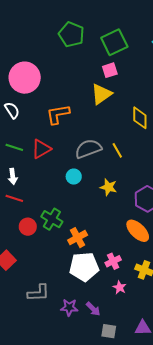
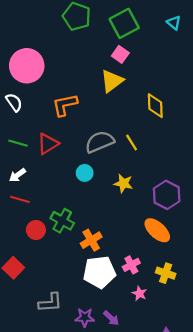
pink square: (110, 70) -> (120, 54), turned -35
white arrow: (13, 176) -> (17, 175), turned 63

